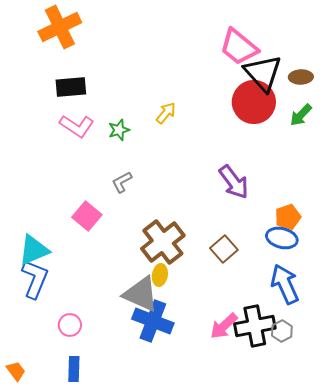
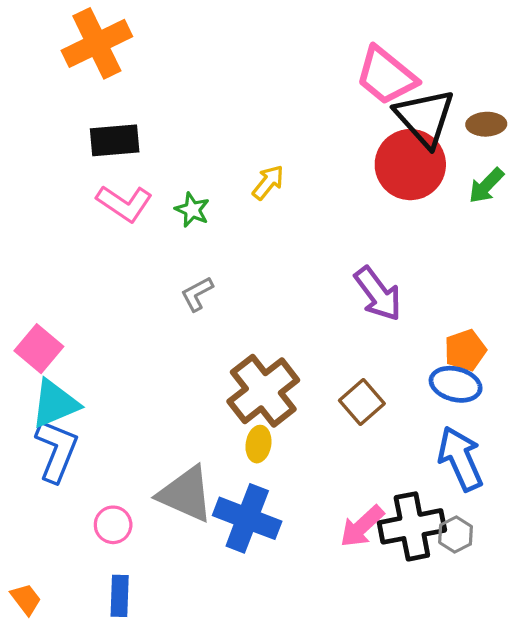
green star: (119, 130) -> (192, 210), turned -30
pink square: (87, 216) -> (39, 349), moved
gray triangle: (141, 294) -> (186, 494), moved

